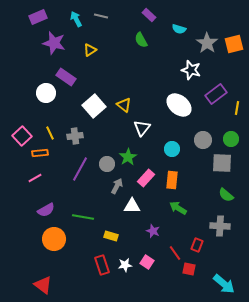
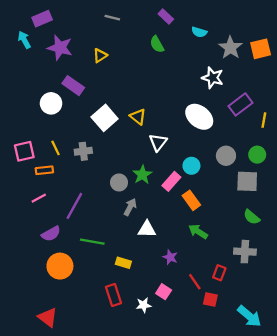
cyan arrow: (76, 19) -> (24, 40), moved
pink square: (22, 136) -> (24, 151), turned 30
purple line: (80, 169) -> (74, 206), moved
pink rectangle: (146, 178) -> (171, 181), moved
orange rectangle: (172, 180) -> (191, 200), turned -42
white star: (125, 265) -> (144, 305), moved

